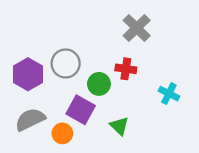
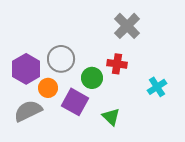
cyan cross: (169, 94) -> (157, 87), turned 30
orange circle: (62, 133) -> (48, 88), moved

